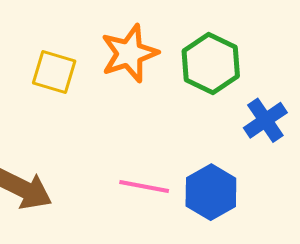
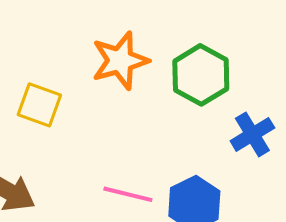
yellow square: (54, 72) -> (39, 105), moved

